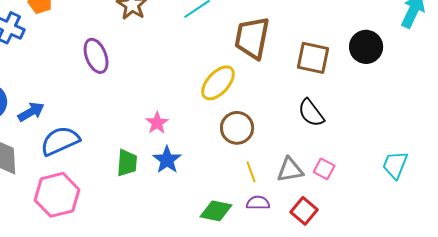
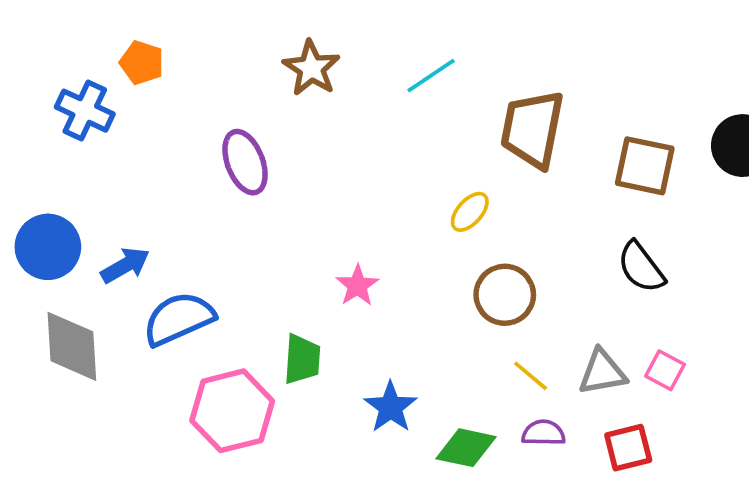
yellow ellipse: (218, 83) -> (470, 212), size x0.6
blue star: (167, 160) -> (391, 407), moved
yellow line: (251, 172) -> (531, 376), turned -30
pink hexagon: (57, 195) -> (232, 411), moved
red square: (304, 211) -> (628, 448), turned 36

